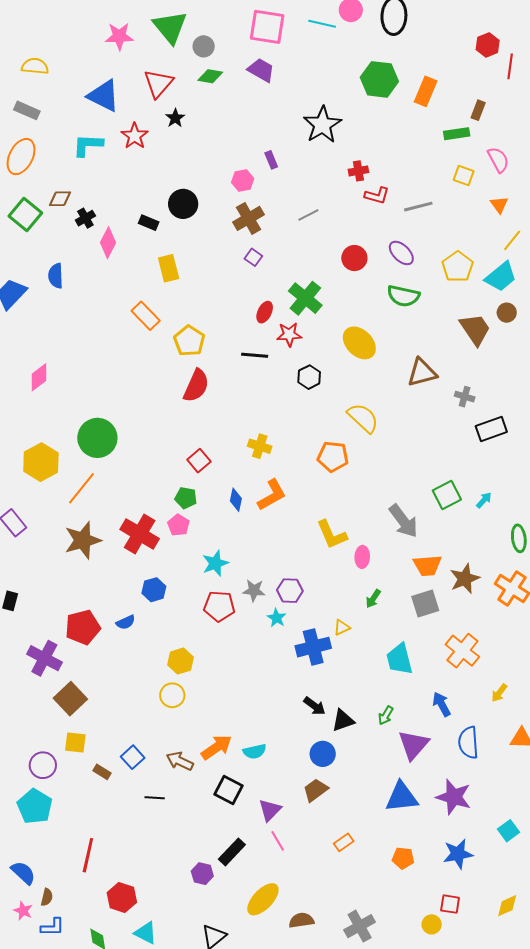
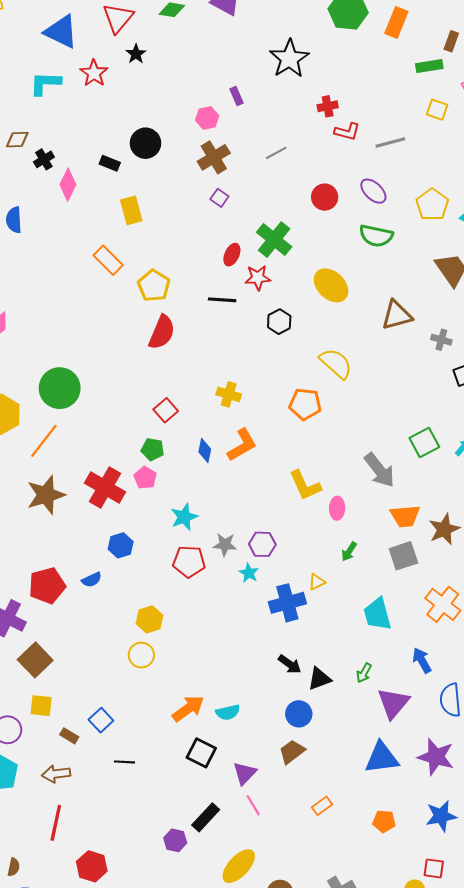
brown arrow: (180, 761) -> (56, 774), moved, turned -32

